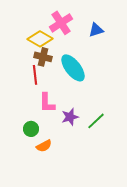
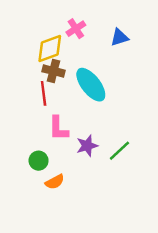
pink cross: (61, 23) -> (76, 29), size x0.7
yellow diamond: (40, 39) -> (50, 49), turned -50

